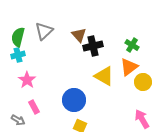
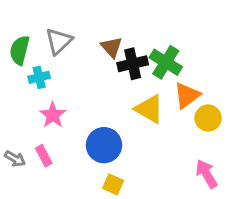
green cross: (132, 45) -> (166, 62), moved, size x1.5
cyan cross: (18, 55) -> (39, 77), moved
pink star: (27, 80) -> (53, 115), moved
gray arrow: (18, 120) -> (15, 159), moved

